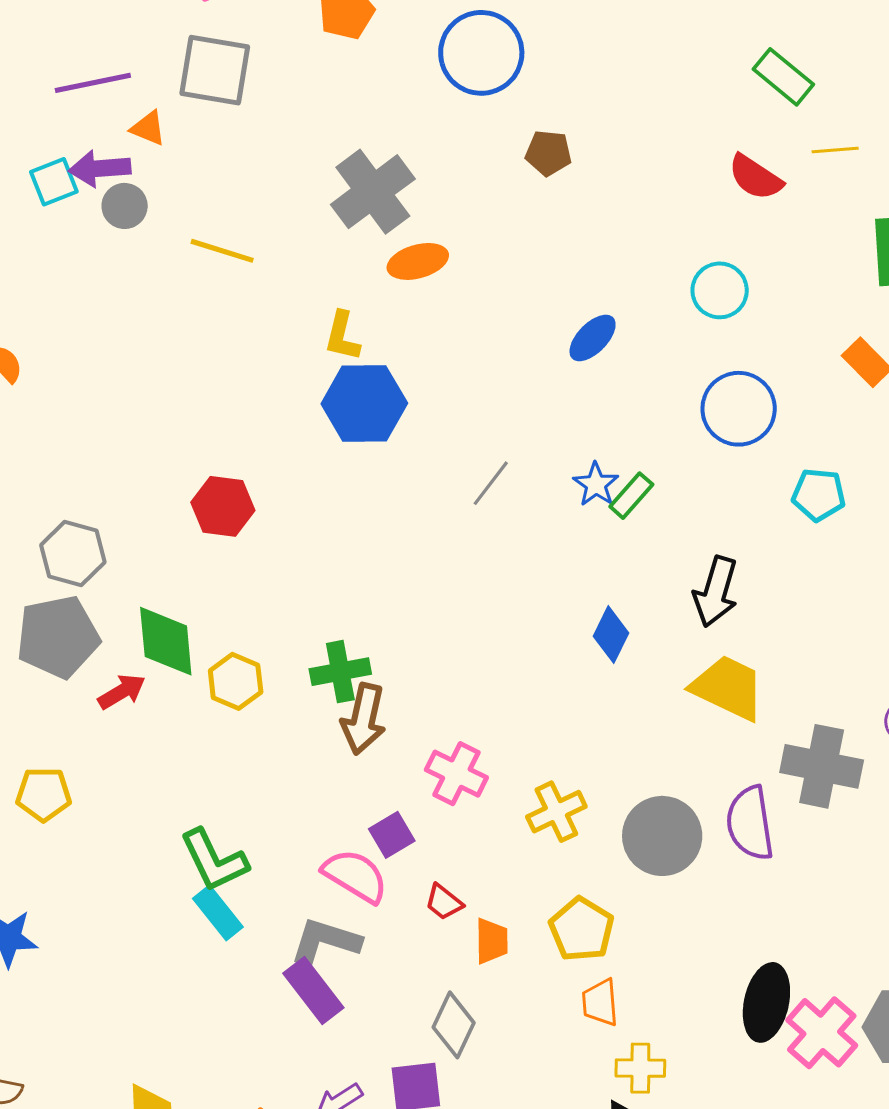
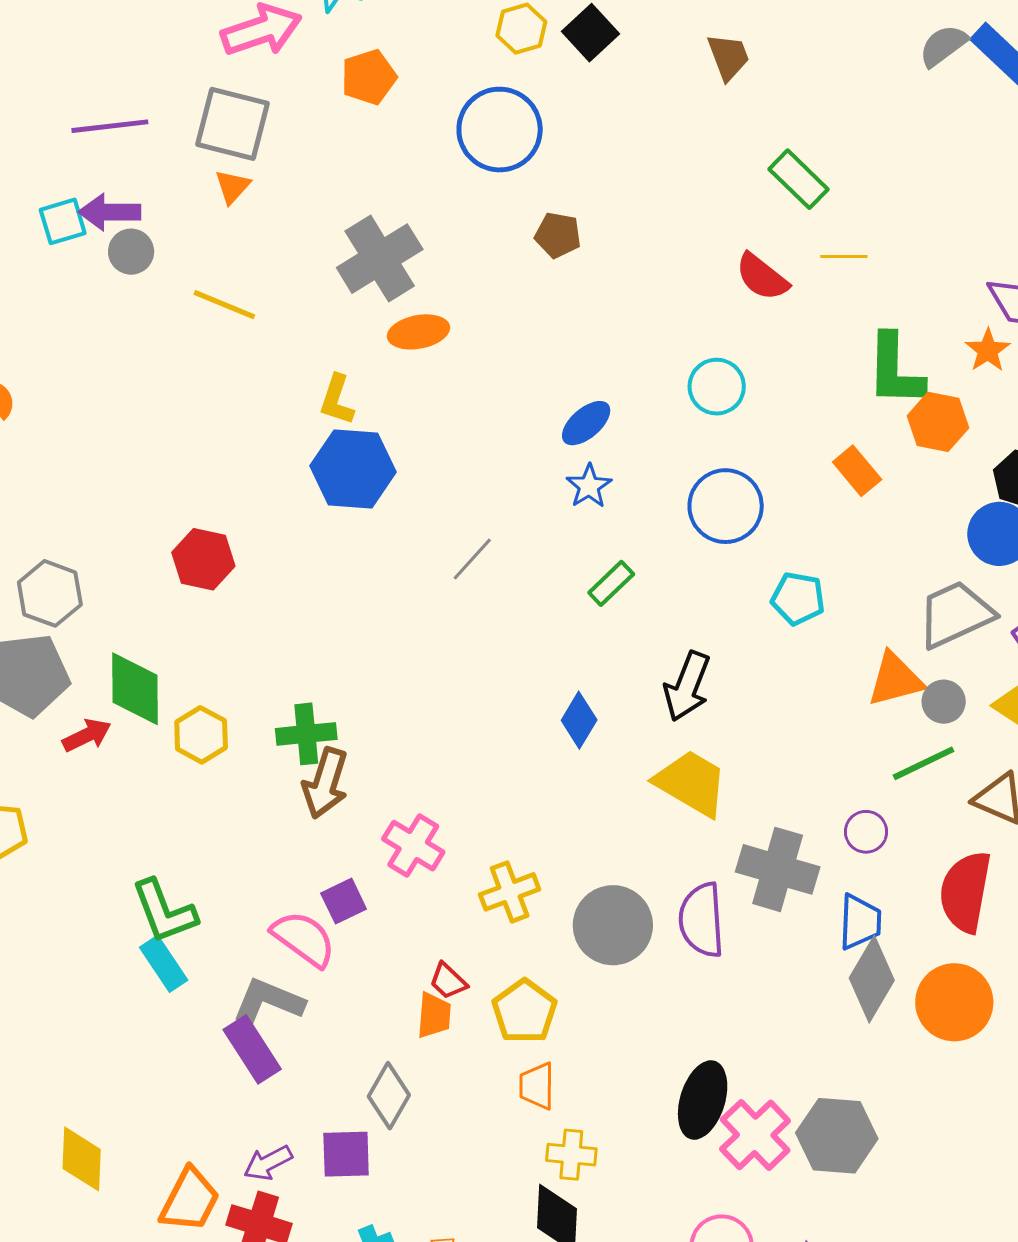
orange triangle: (148, 128) -> (233, 187), moved, turned 45
blue star: (596, 484) -> (589, 486), moved
red trapezoid: (444, 902) -> (448, 981), moved

